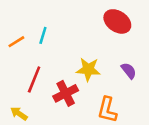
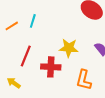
red cross: (66, 93) -> (51, 67), turned 30

